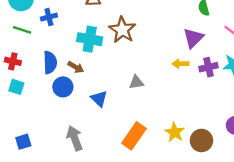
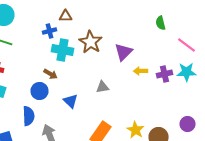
blue cross: (49, 17) -> (50, 31), moved
purple triangle: (193, 38) -> (124, 52), moved
blue semicircle: (50, 62) -> (28, 116), moved

